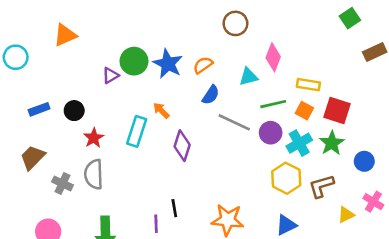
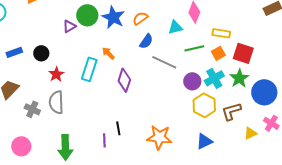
orange square: (304, 111) -> (218, 53), turned 32
purple circle: (271, 133) -> (192, 81), moved
blue circle: (364, 161) -> (264, 92), size x1.6

